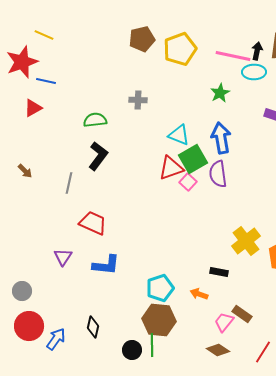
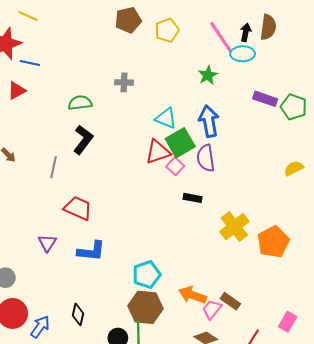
yellow pentagon: (180, 49) -> (167, 30), size x0.7
pink line: (233, 56) -> (221, 37), turned 44
black rectangle: (219, 272) -> (192, 198), moved
orange arrow: (199, 294) -> (192, 295), moved, size x1.5

